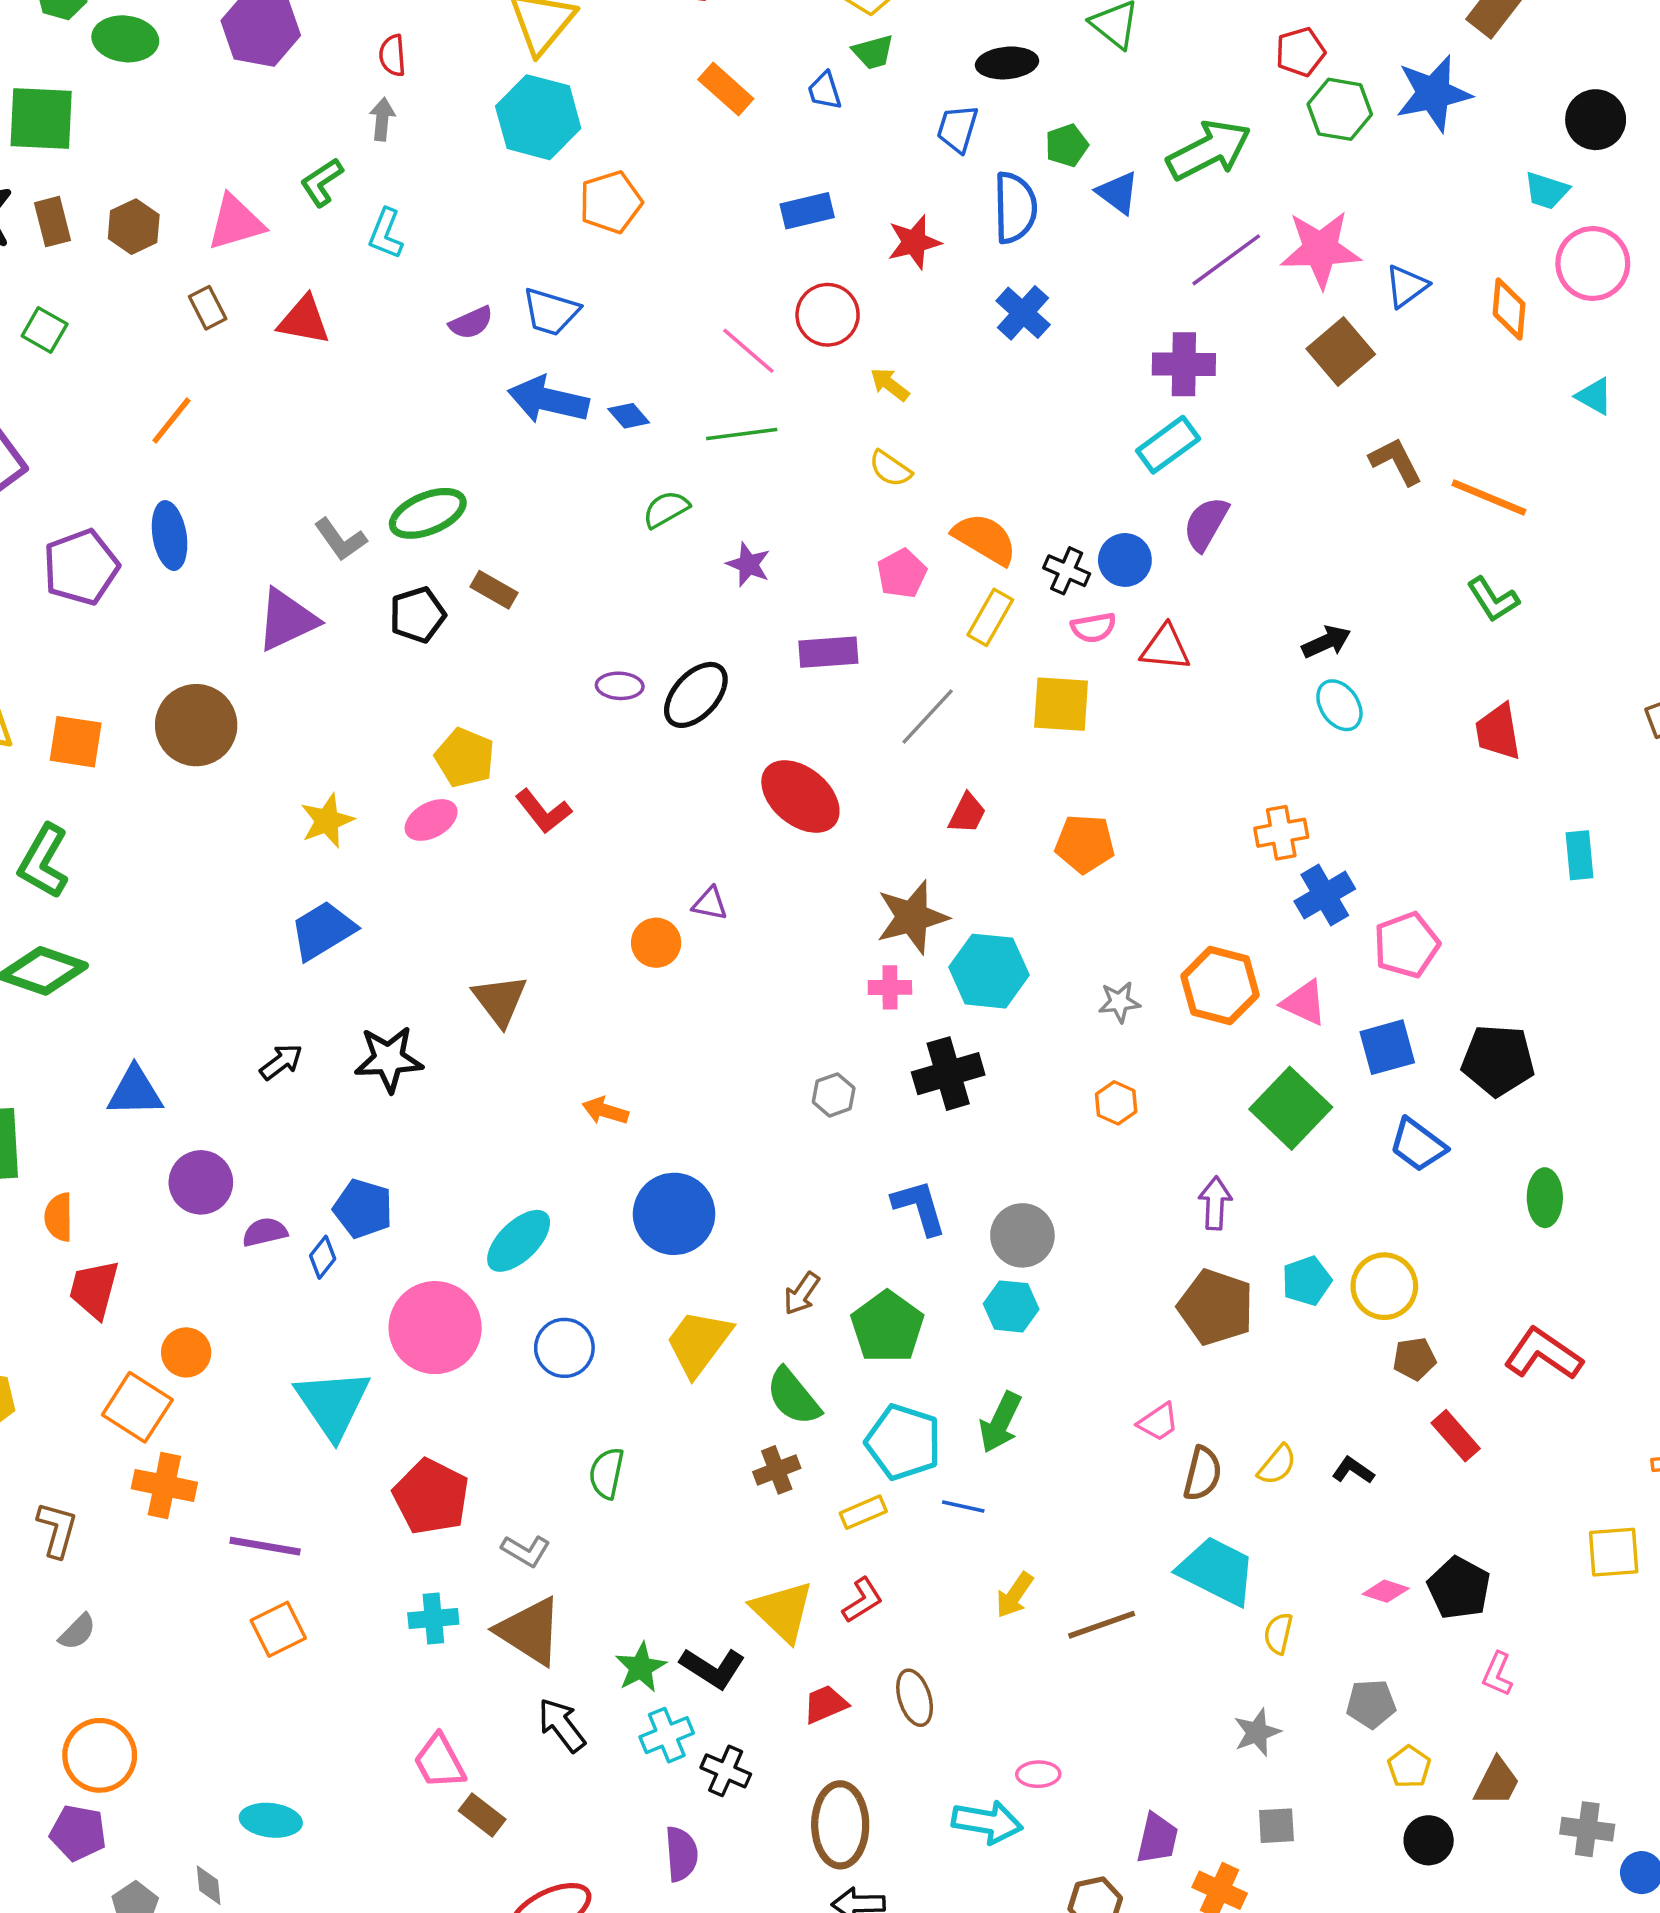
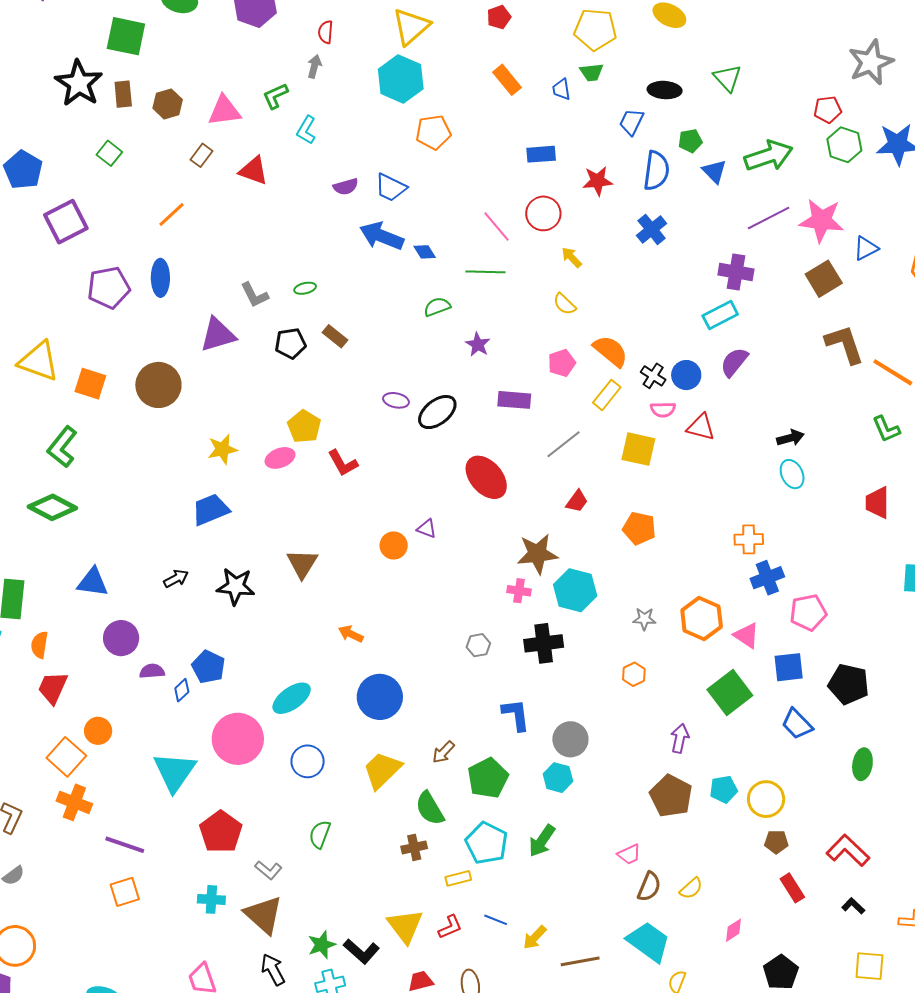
brown rectangle: (208, 308) -> (201, 155), turned 55
brown L-shape: (1396, 461) -> (845, 344), size x1.4
green ellipse: (428, 513) -> (305, 288), size x0.5
black L-shape: (1353, 1470) -> (853, 906), moved
blue line: (963, 1507) -> (496, 920), moved
pink diamond: (1386, 1591) -> (733, 930), moved, turned -60

